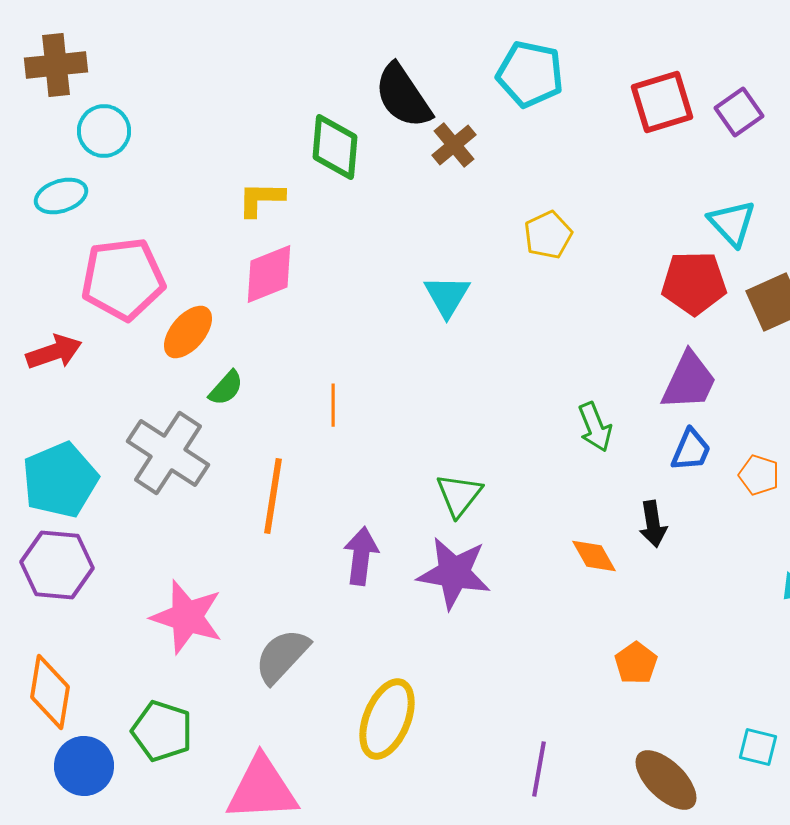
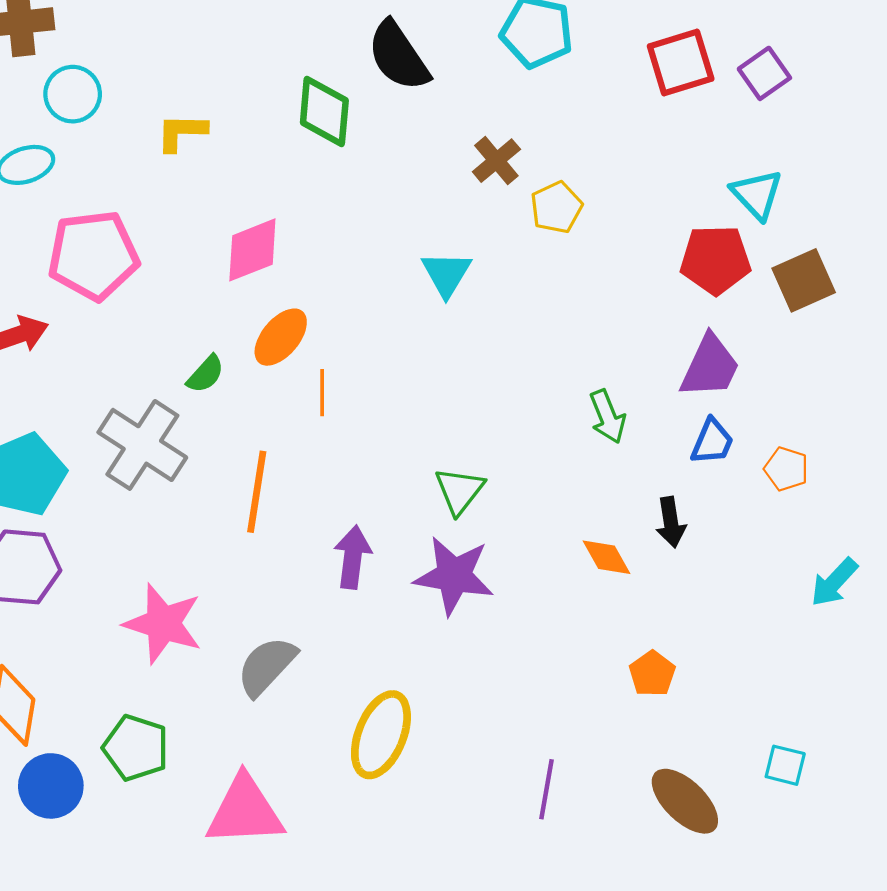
brown cross: (454, 145) -> (496, 161), moved
yellow L-shape: (261, 199) -> (182, 132), moved
orange ellipse: (188, 332) -> (281, 337), moved

